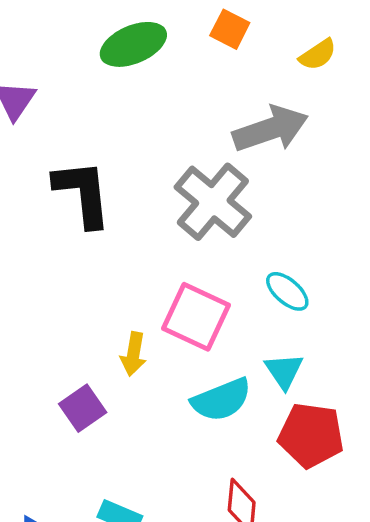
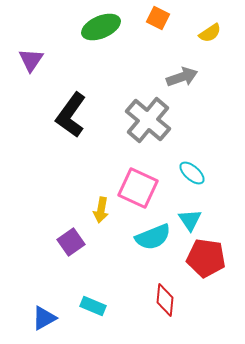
gray arrow: (270, 129) -> (182, 77), size x0.7
black L-shape: (83, 193) -> (71, 115), turned -138

